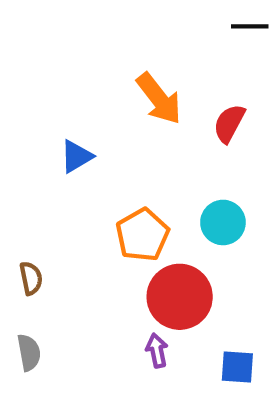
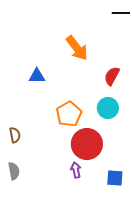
red semicircle: (229, 123) -> (112, 76), moved
blue triangle: (76, 156) -> (37, 76), turned 30

